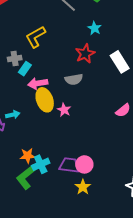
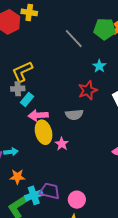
yellow L-shape: (36, 37) -> (22, 72), moved
cyan arrow: (13, 115) -> (11, 152), moved
orange star: (28, 156) -> (17, 177), moved
purple trapezoid: (69, 165) -> (50, 191), moved

